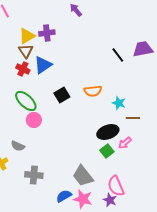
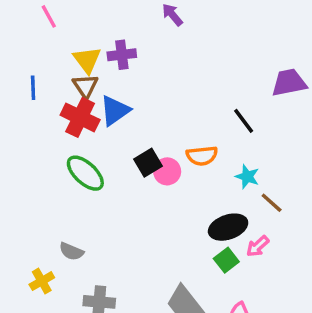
yellow triangle: (27, 36) -> (87, 60), turned -36
black line: (118, 55) -> (244, 121), moved
red cross: (23, 69) -> (80, 117), size x1.5
brown line: (133, 118) -> (272, 203), turned 40
pink circle: (34, 120) -> (167, 171), moved

